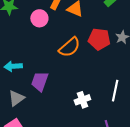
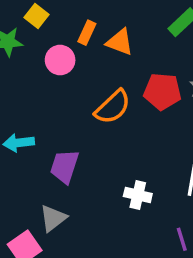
gray triangle: (16, 98) -> (53, 218), moved
white cross: (82, 100) -> (138, 195), turned 35

